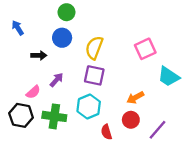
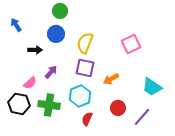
cyan trapezoid: (169, 77) -> (152, 87), moved
orange arrow: (135, 98) -> (111, 79), moved
red semicircle: (106, 132) -> (87, 119), moved, turned 40

